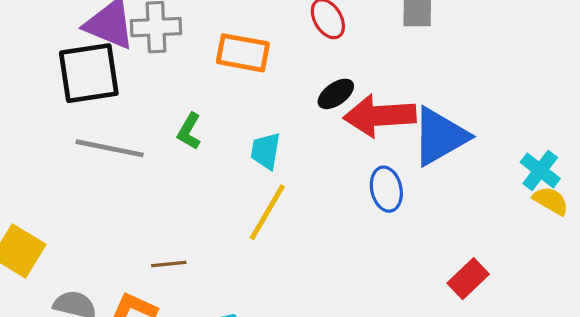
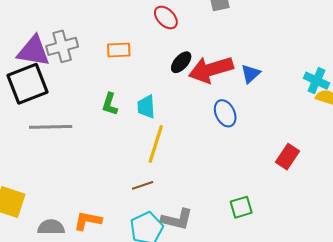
orange rectangle: (243, 53) -> (119, 50), size x0.7
green L-shape: (189, 131) -> (110, 104), moved
blue triangle: (440, 136) -> (251, 74), size x0.5
brown line: (169, 264) -> (143, 185), moved

